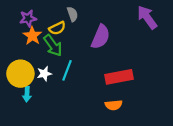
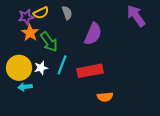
yellow semicircle: (57, 28) -> (41, 13), moved
red rectangle: (119, 77) -> (90, 71), moved
cyan arrow: (27, 94) -> (25, 87), turned 80

